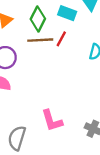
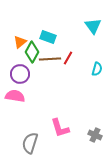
cyan rectangle: (67, 13) -> (48, 37), moved
green diamond: (38, 19) -> (32, 52), moved

